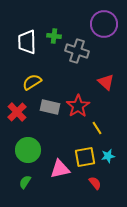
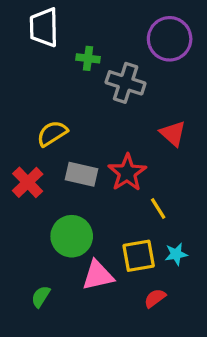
white trapezoid: (27, 42) -> (44, 27), moved
green circle: (28, 150) -> (72, 236), moved
red semicircle: (95, 183) -> (155, 298), turned -88

